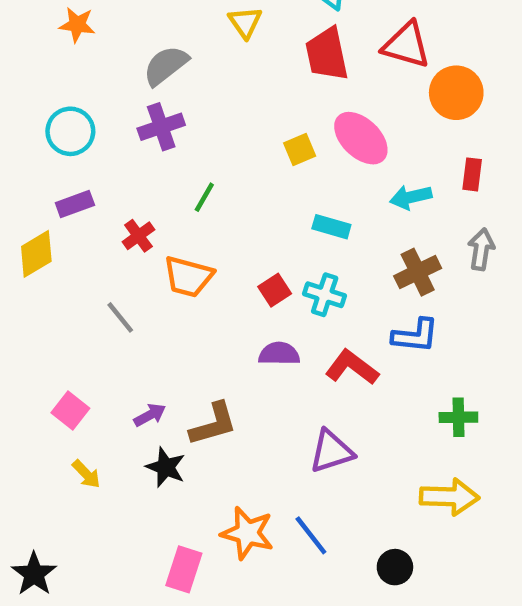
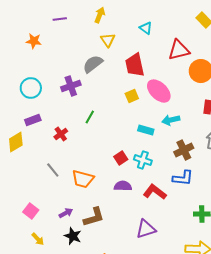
red triangle: (406, 45) -> (179, 50), turned -30
red trapezoid: (327, 54) -> (135, 65), moved
gray semicircle: (166, 65) -> (93, 64), moved
cyan arrow: (411, 197) -> (171, 120), moved
orange trapezoid: (188, 277) -> (83, 179), moved

